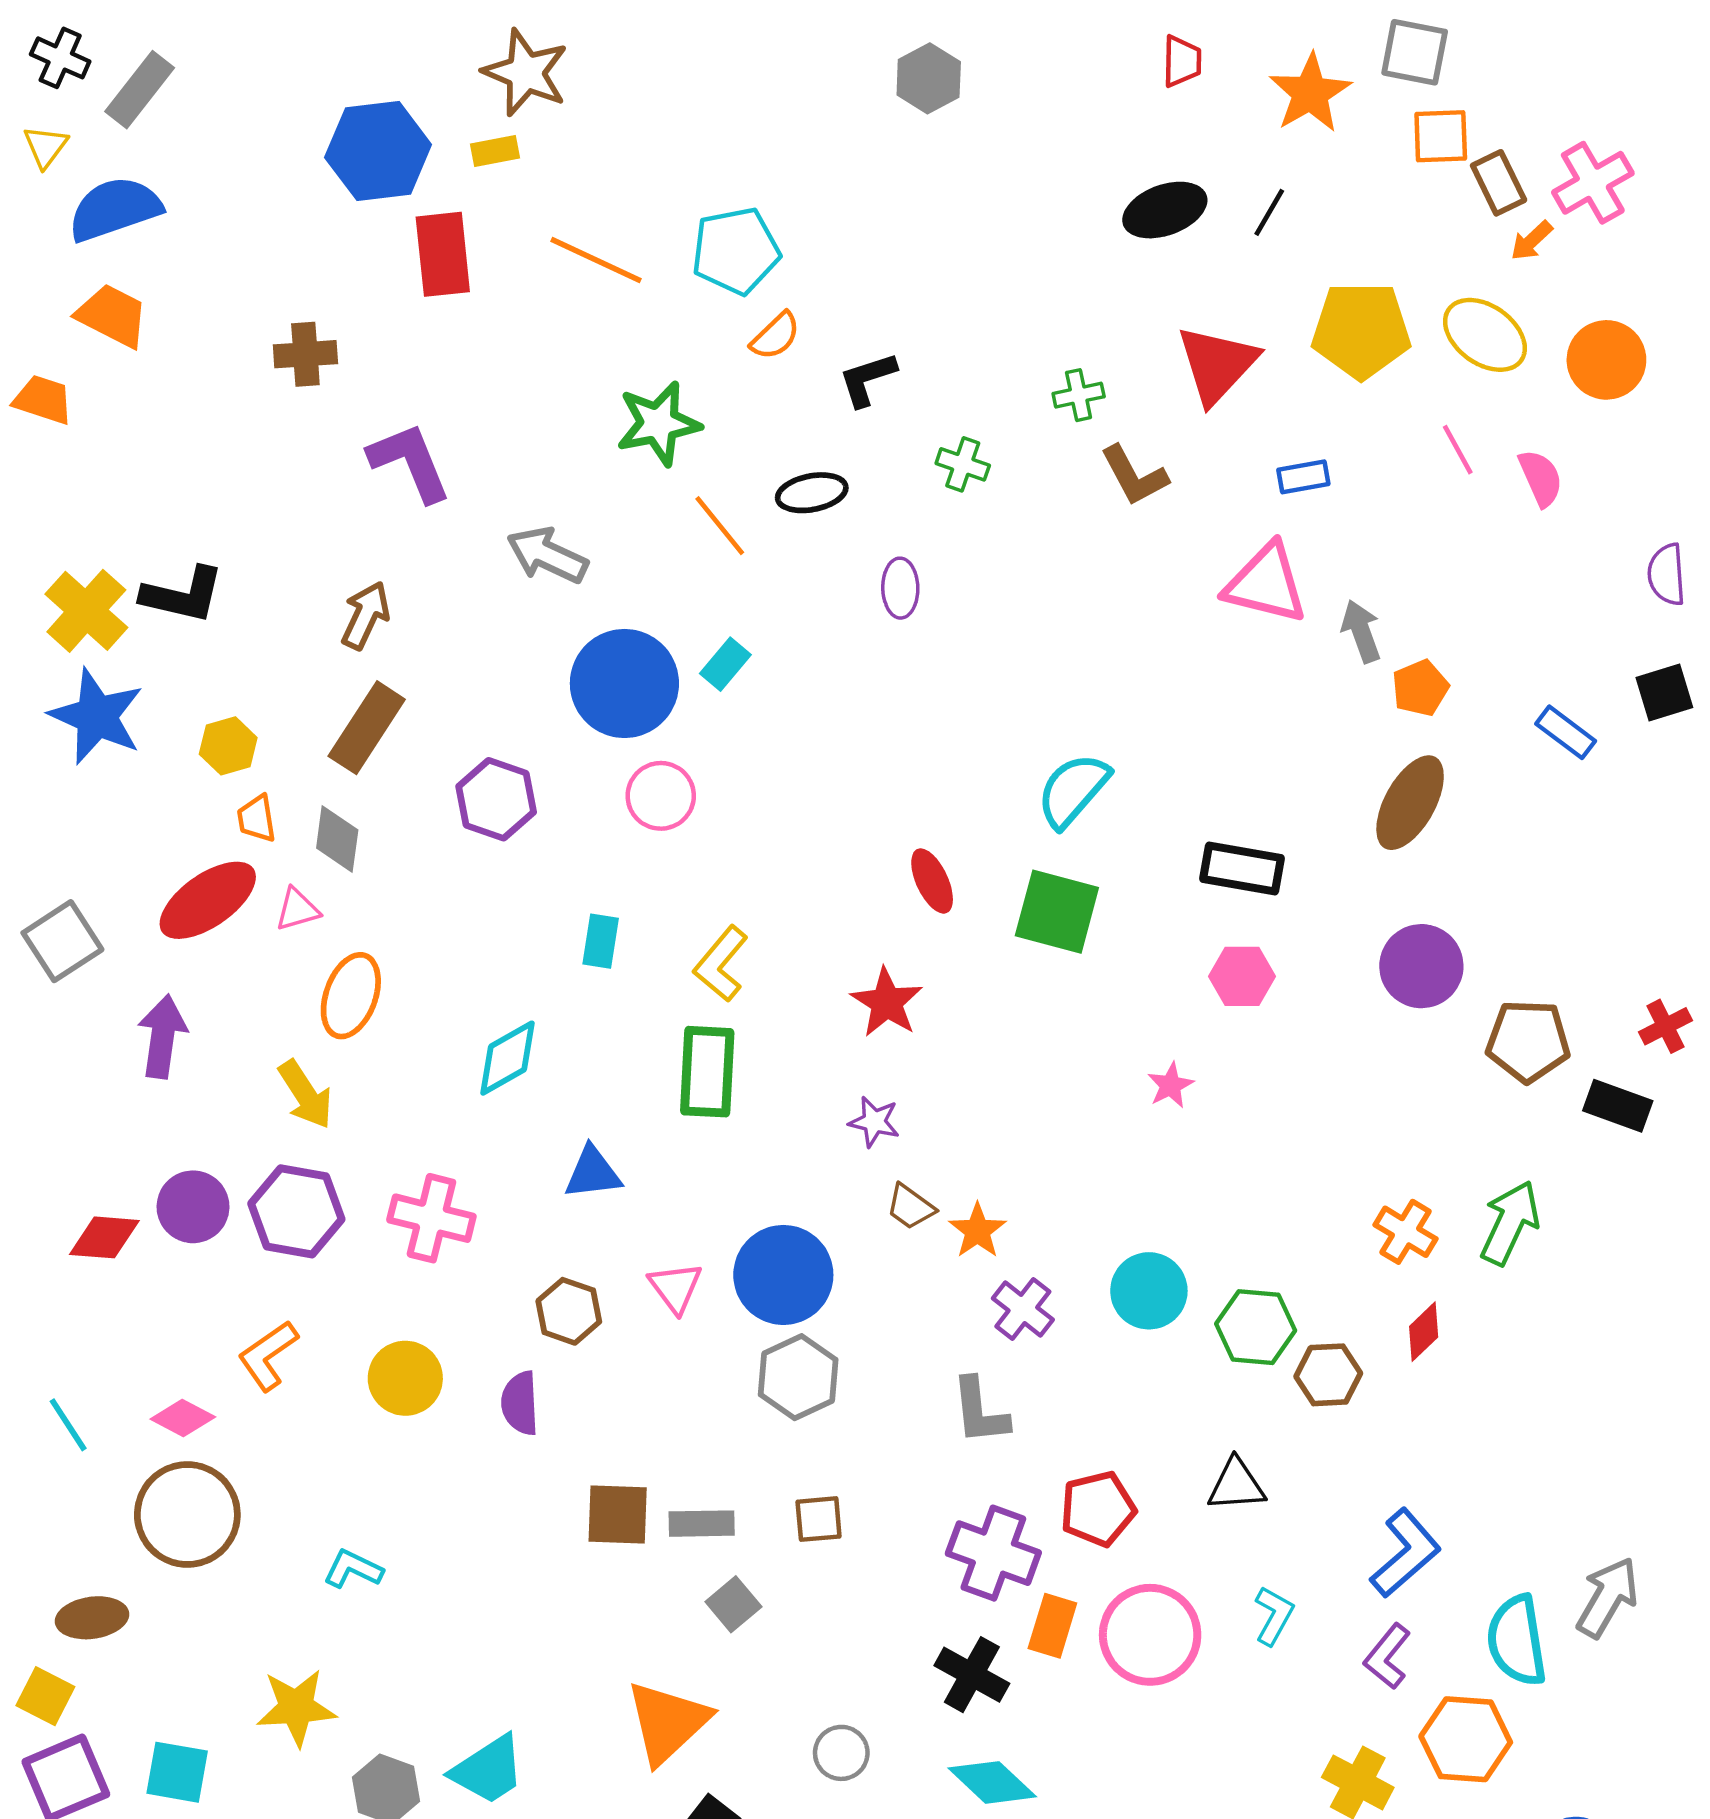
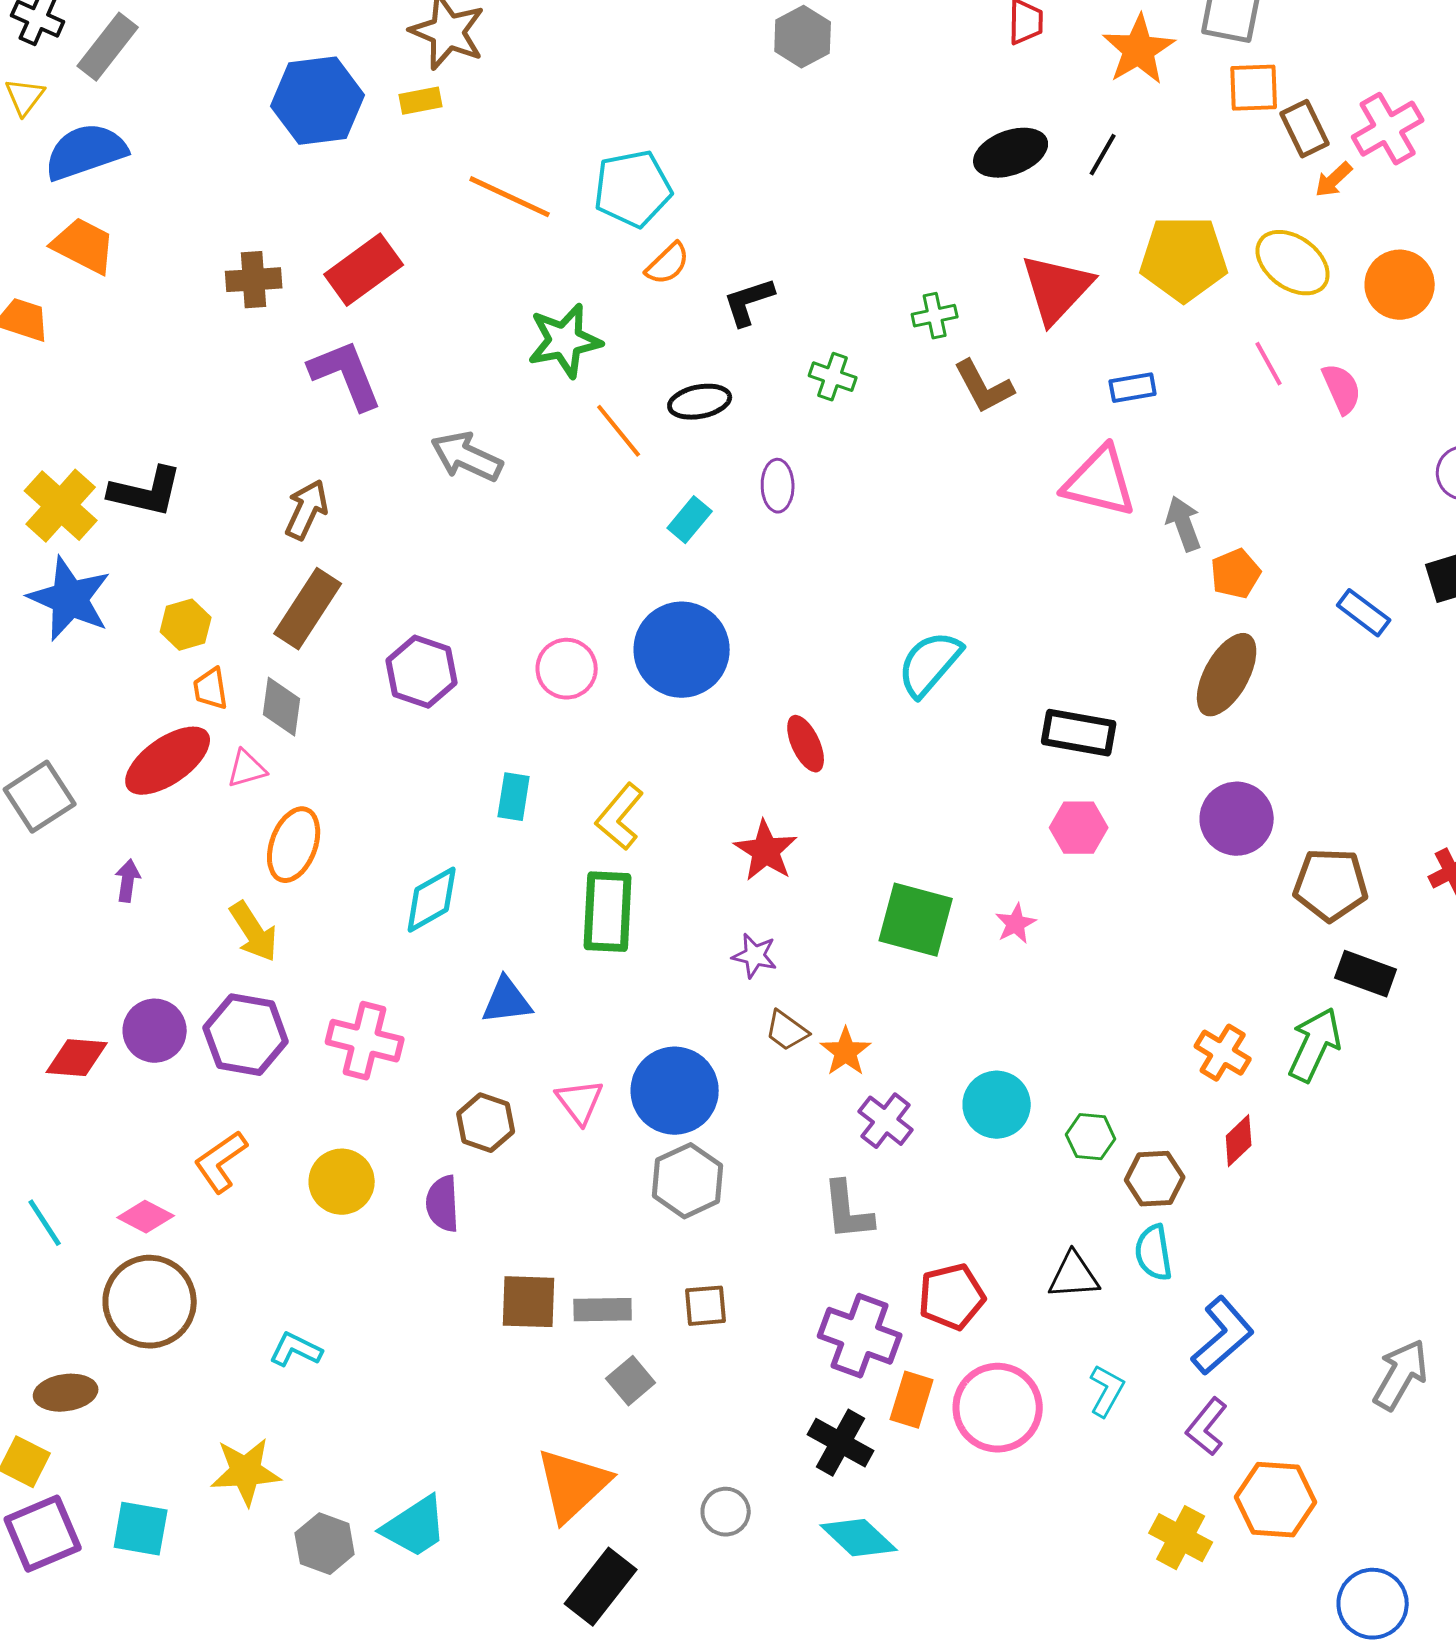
red rectangle: (443, 254) -> (364, 270), moved, turned 60
cyan rectangle: (725, 664) -> (690, 520), moved
blue circle: (624, 683) -> (682, 650), moved
green square: (1057, 912) -> (916, 920), moved
purple arrow: (162, 1037) -> (128, 881), size x0.6
black rectangle: (1618, 1106) -> (1366, 974), moved
green hexagon: (1256, 1327) -> (1091, 1137), size x0.7
cyan semicircle: (1517, 1641) -> (1154, 1253), moved, size x0.7

